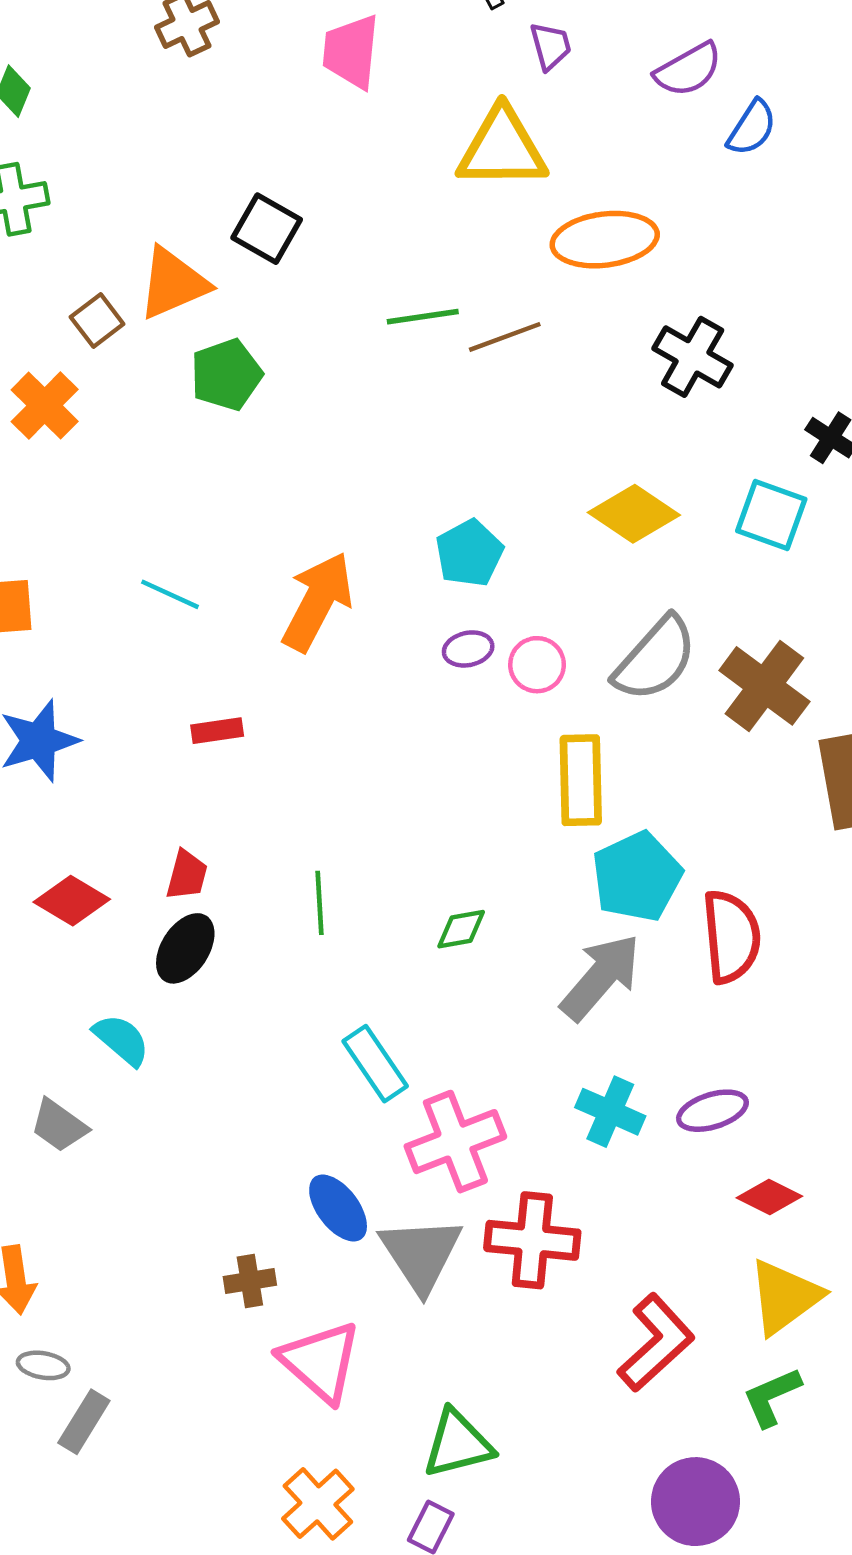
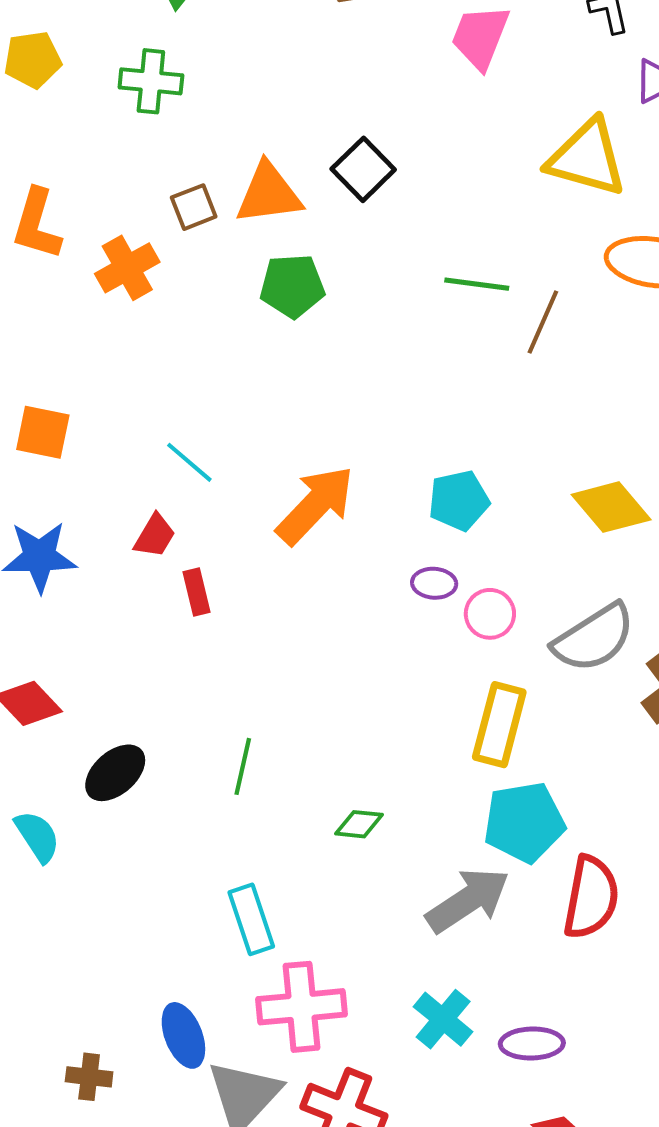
brown line: (505, 337) -> (543, 322), turned -62
red rectangle: (217, 731) -> (197, 592), turned 69
red trapezoid: (187, 875) -> (155, 536), moved

